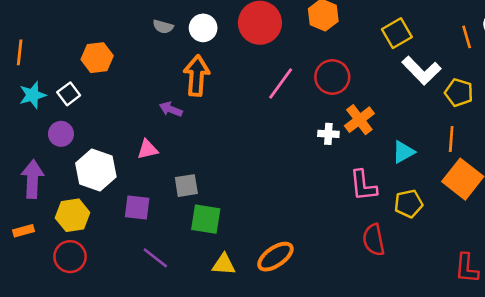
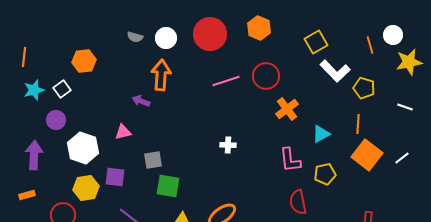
pink line: (281, 83) -> (226, 81), turned 36
white cross: (328, 134) -> (228, 145), moved
yellow hexagon: (73, 215) -> (86, 188), moved

